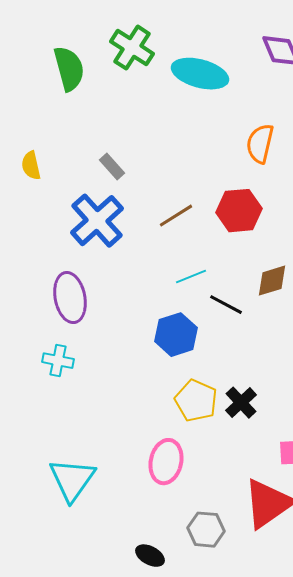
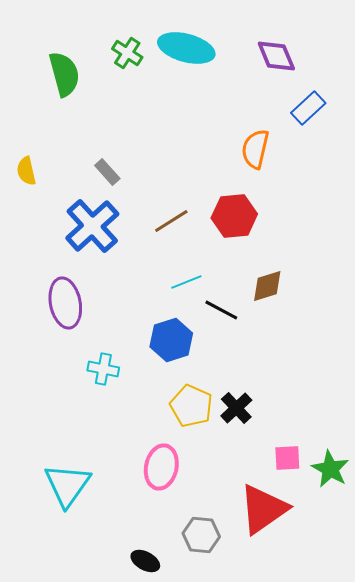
green cross: (132, 48) -> (127, 53), size x0.7
cyan ellipse: (200, 74) -> (186, 48), moved
cyan cross: (58, 361) -> (103, 369), moved

